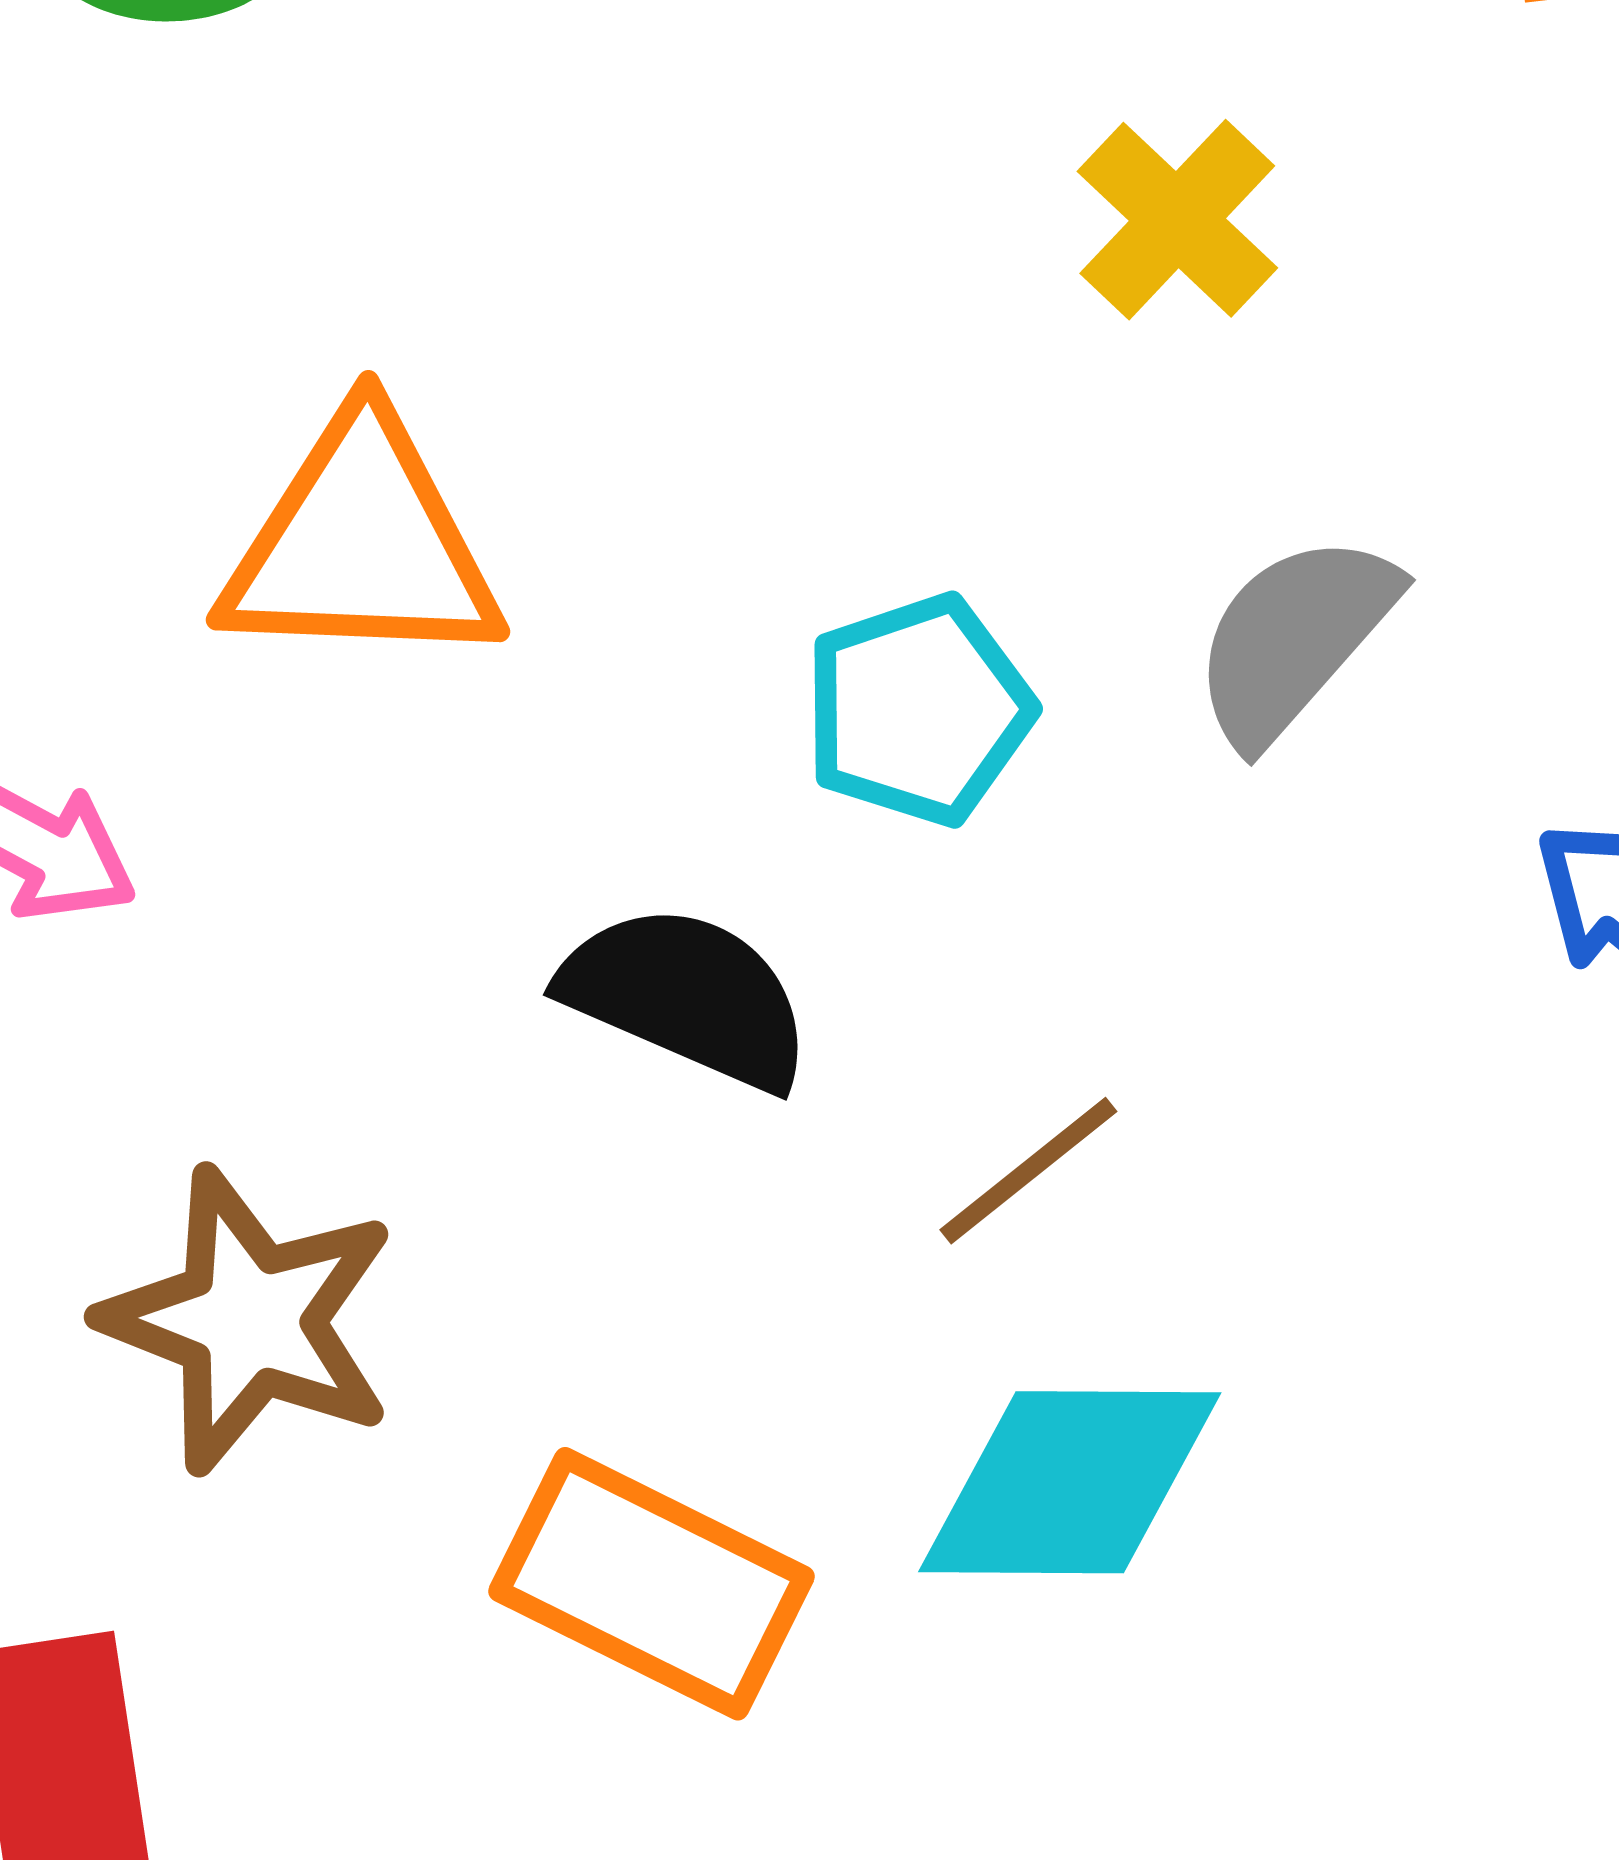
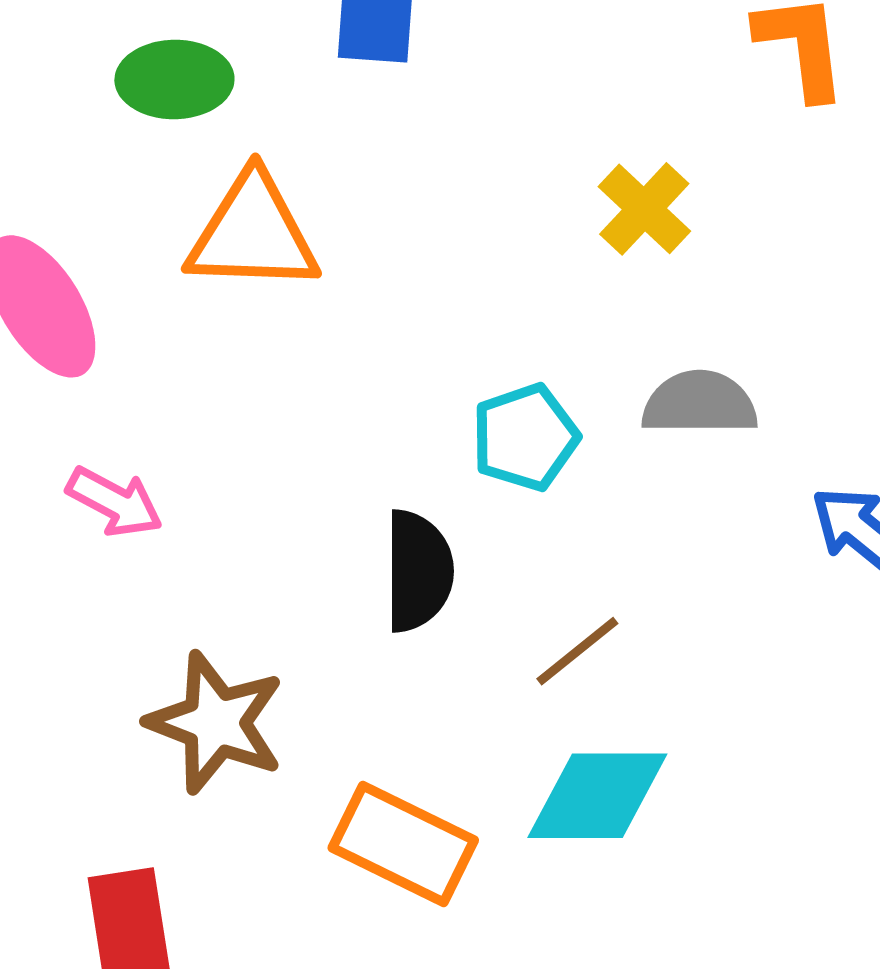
orange triangle: (361, 544) -> (253, 233), moved
gray semicircle: (1294, 639) -> (700, 403), turned 49
black semicircle: (687, 996) -> (418, 571), turned 67

